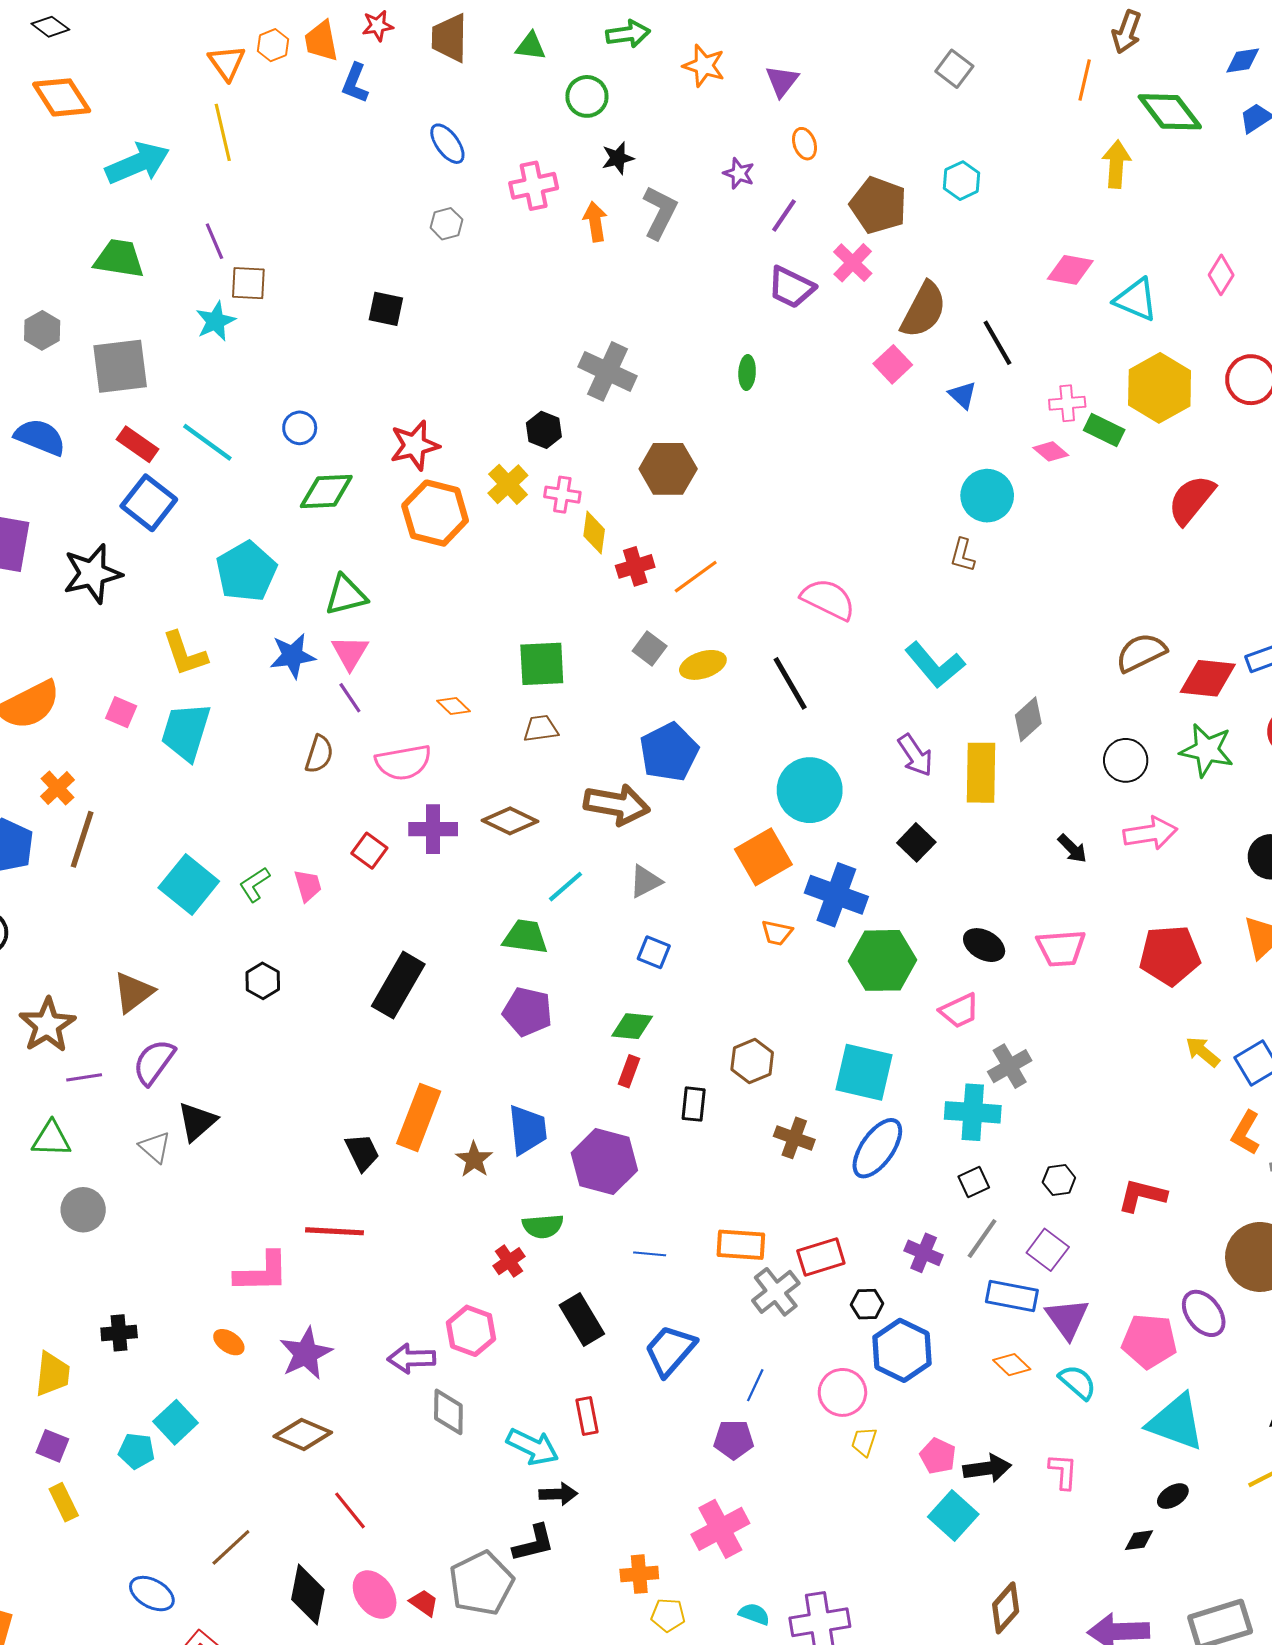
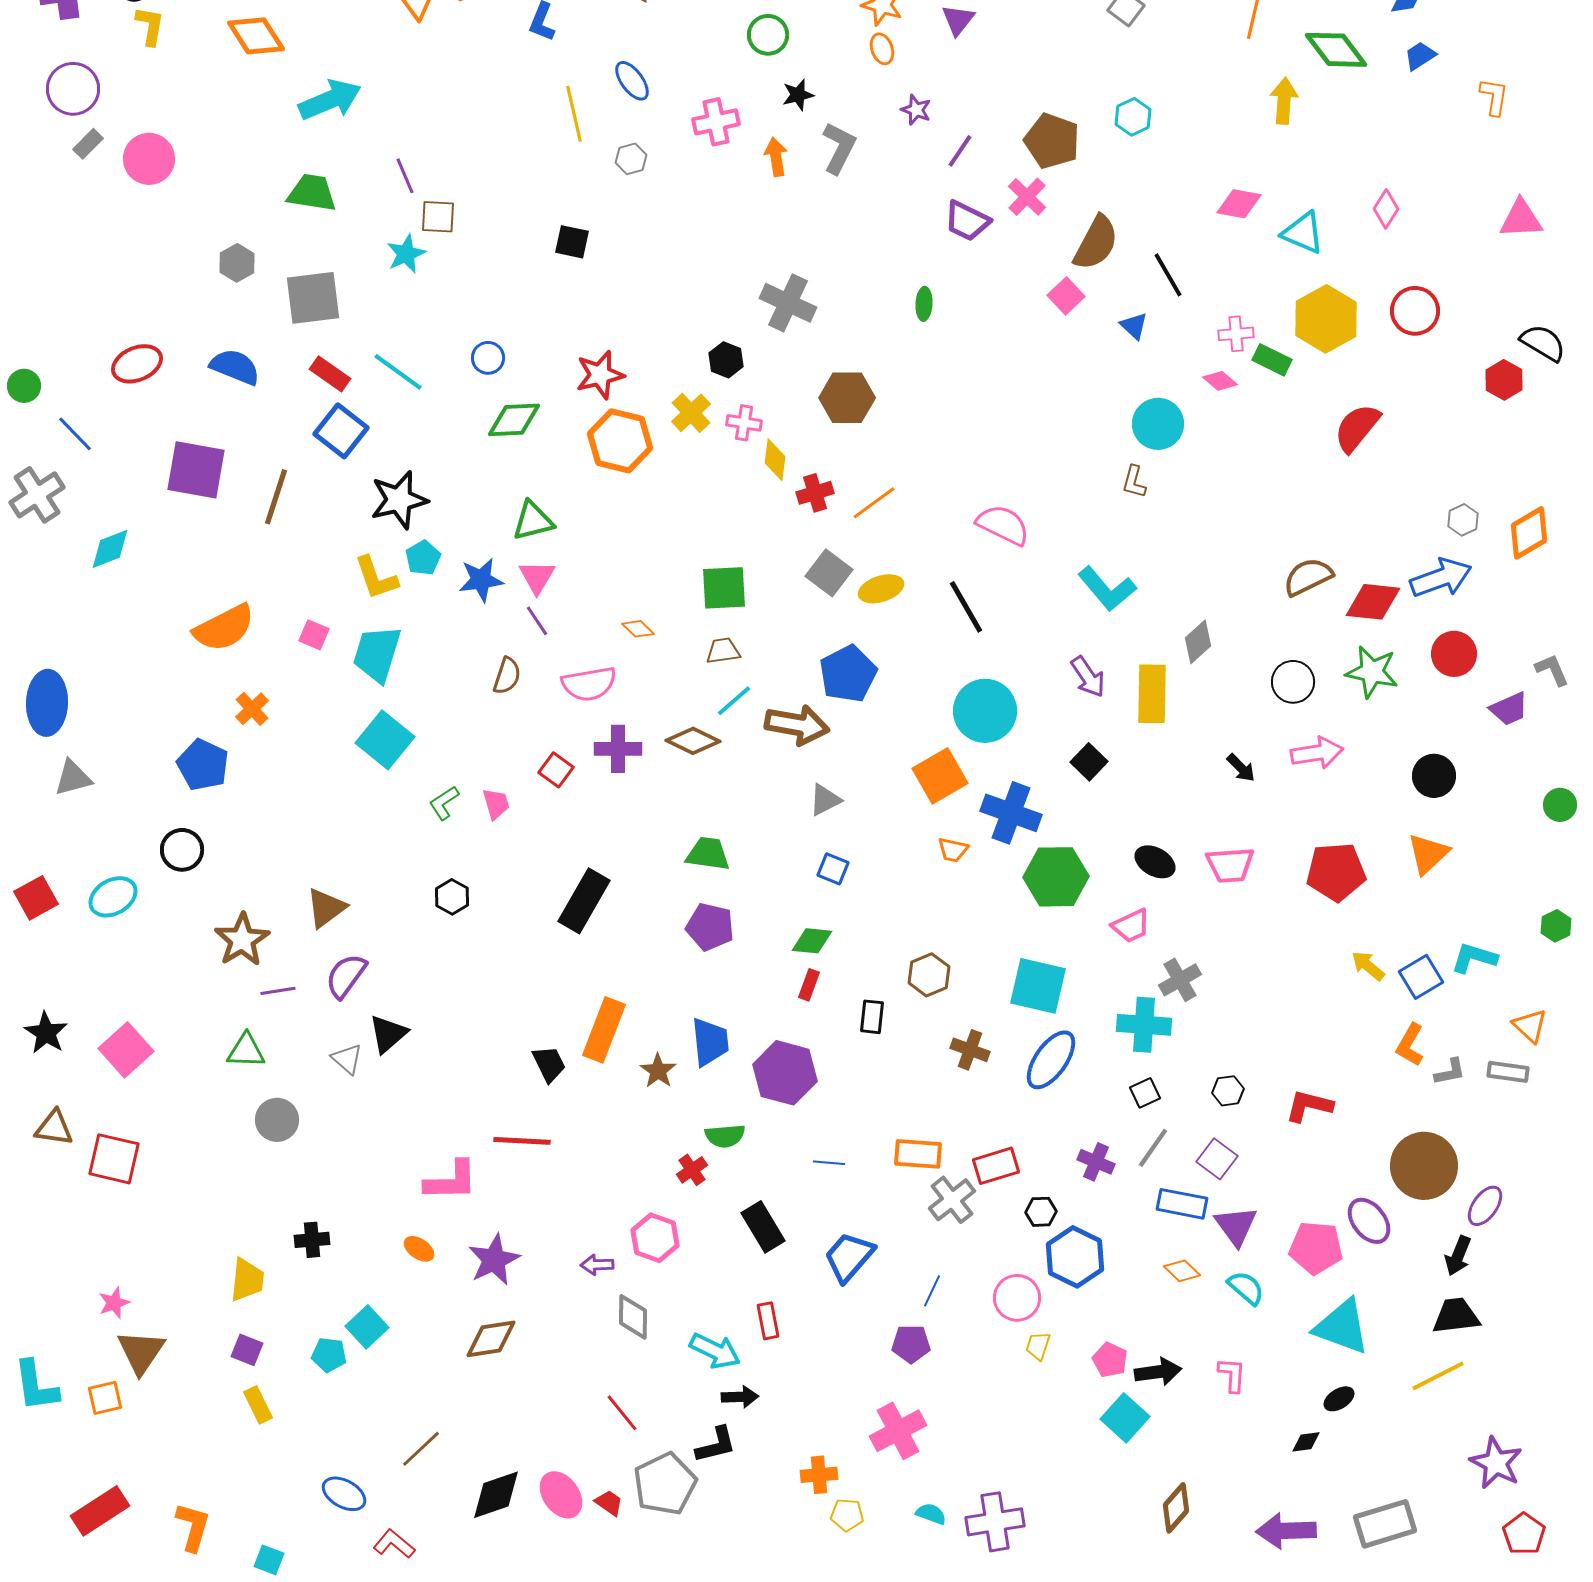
yellow line: (223, 132) -> (574, 114), moved
orange ellipse: (805, 144) -> (882, 49), moved
cyan pentagon: (246, 572) -> (423, 558), moved, size x0.6
black star: (92, 574) -> (399, 500), moved
gray square: (650, 648) -> (829, 573), size x1.4
brown line: (82, 839) -> (276, 497), moved
cyan square: (189, 884) -> (385, 740), moved
cyan line: (565, 887) -> (734, 701), moved
purple arrow: (412, 1359) -> (597, 1265), size x0.7
brown diamond: (303, 1434) -> (491, 1339), turned -32
red line: (350, 1510) -> (622, 1413), moved
black diamond: (308, 1595) -> (496, 1495), turned 60

